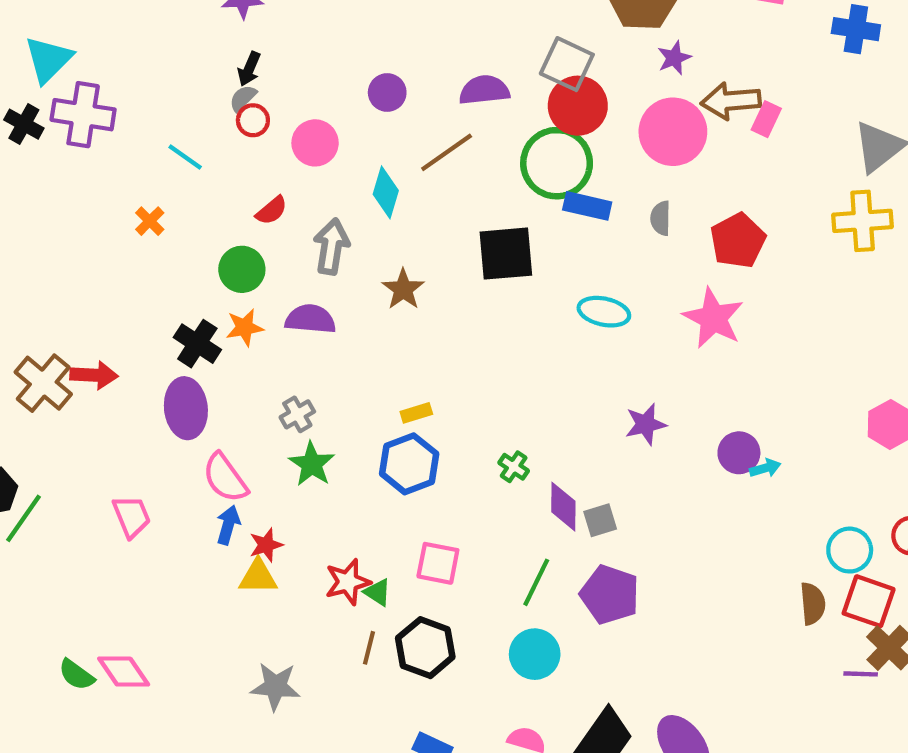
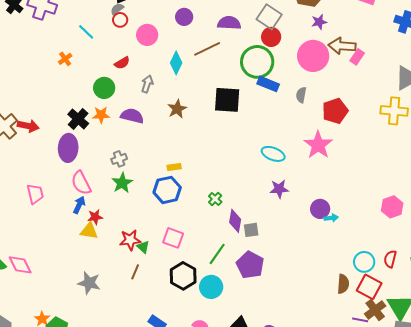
red circle: (578, 106) -> (271, 37), size x0.7
gray arrow: (331, 246) -> (147, 84), size x0.7
cyan ellipse: (604, 312) -> (273, 154), moved
black hexagon: (425, 648) -> (183, 276), moved

